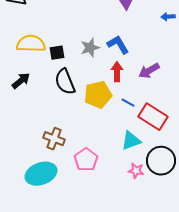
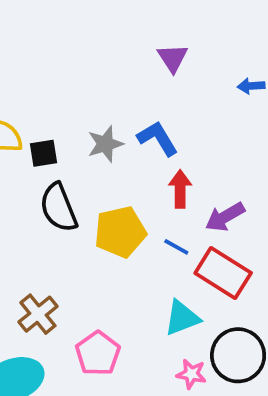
purple arrow: (149, 71) -> (225, 217), moved
red arrow: (117, 72) -> (180, 189), moved
brown cross: (54, 139) -> (38, 314), turned 30

